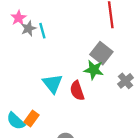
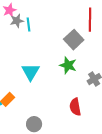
gray square: (101, 53) -> (74, 40), moved
red semicircle: (77, 91) -> (75, 107), moved

